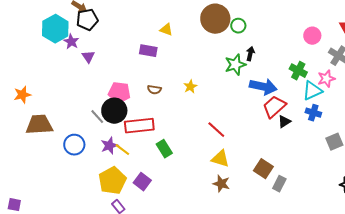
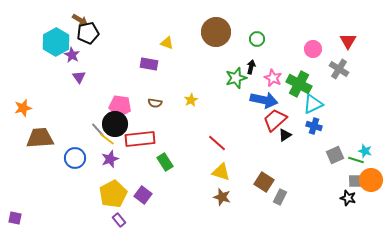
green circle: (238, 26) -> (257, 39), moved
purple triangle: (88, 57) -> (79, 77), moved
green cross: (298, 71) -> (299, 84), size x1.4
pink star: (326, 79) -> (273, 78), moved, turned -30
yellow line: (122, 150) -> (107, 139), moved

